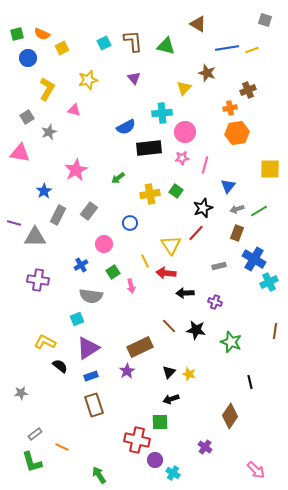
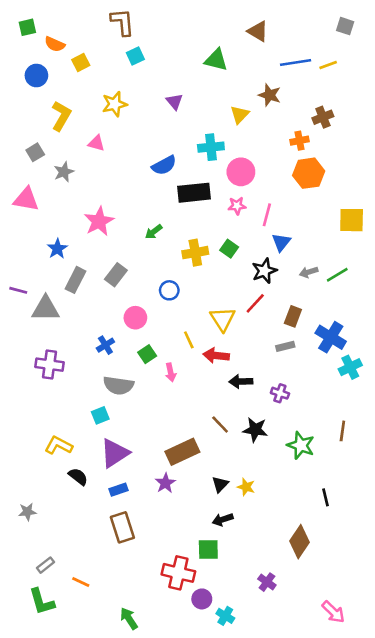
green square: (17, 34) -> (27, 27), moved
brown L-shape: (133, 41) -> (122, 22), moved
blue triangle: (228, 186) -> (281, 242), moved
brown rectangle: (237, 233) -> (293, 316), moved
brown line: (275, 331) -> (342, 431), moved

